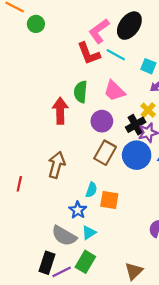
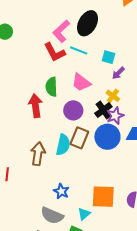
cyan semicircle: (91, 190) -> (63, 145), moved, size x1.5
orange square: (109, 200) -> (103, 197), moved, size x1.4
cyan triangle: (89, 233) -> (84, 214), moved

